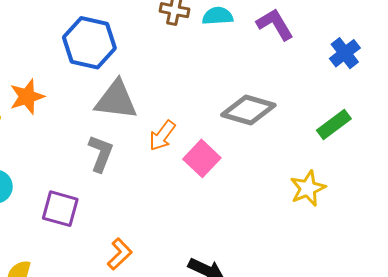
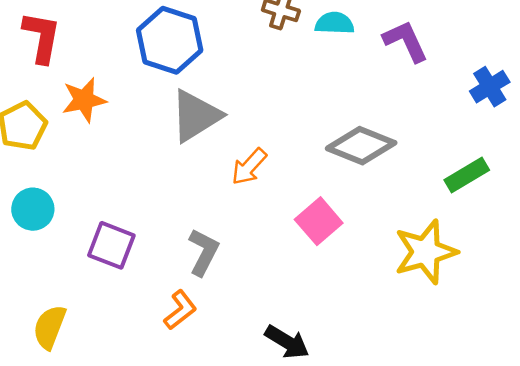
gray triangle: (116, 100) -> (196, 116), turned -45
gray L-shape: (101, 153) -> (204, 252), moved
pink square: (202, 158) -> (319, 221), moved
yellow star: (308, 188) -> (426, 252), size x1.4

